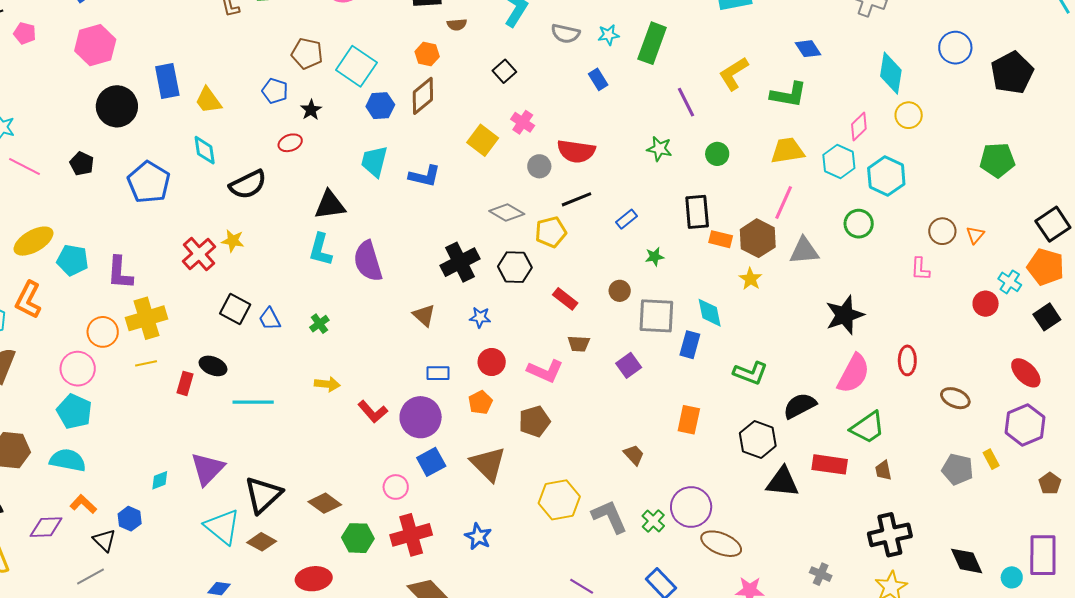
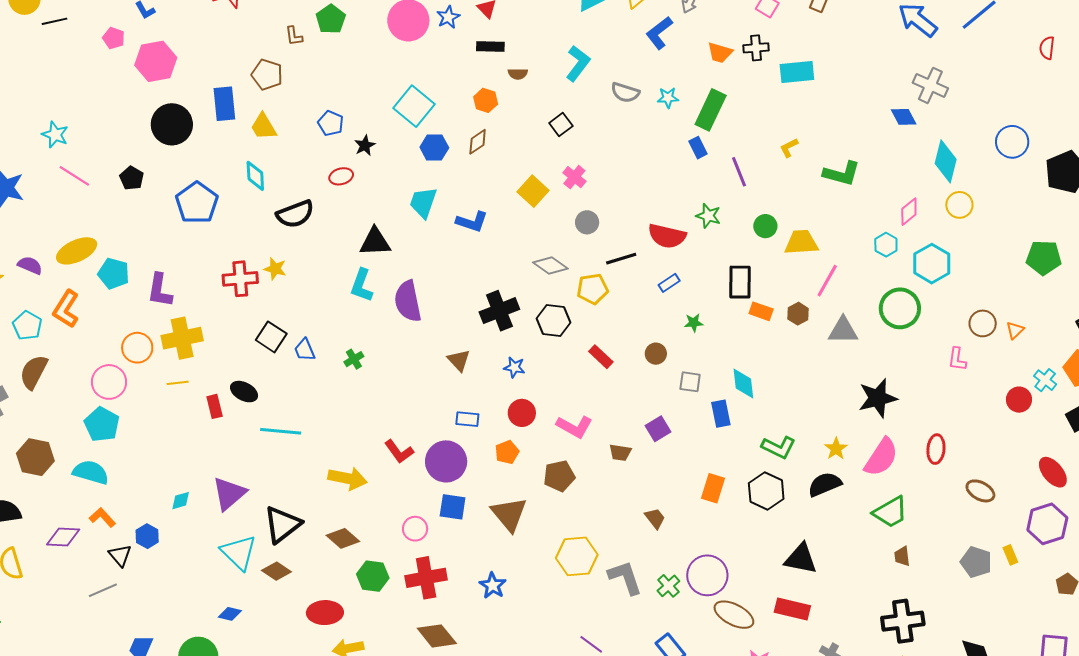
pink pentagon: (25, 33) -> (114, 38), moved
blue diamond: (808, 49) -> (904, 117), moved
brown pentagon: (307, 54) -> (267, 75), moved
yellow L-shape: (734, 74) -> (789, 148), size x0.6
blue rectangle: (598, 79) -> (698, 148), moved
brown diamond: (423, 96) -> (478, 142), size x0.7
red semicircle: (576, 151) -> (667, 236), moved
yellow trapezoid: (787, 151) -> (801, 242), moved
cyan hexagon: (839, 161) -> (886, 245), size x0.7
green circle: (859, 224) -> (900, 308), size x1.4
brown hexagon: (758, 238) -> (798, 314), size x0.6
red cross: (199, 254) -> (240, 279), turned 32
yellow star: (750, 279) -> (836, 449), moved
gray square: (656, 316) -> (690, 382), size x0.6
brown trapezoid: (579, 344) -> (620, 453), moved
blue rectangle: (690, 345) -> (721, 414), turned -32
red rectangle: (185, 383) -> (215, 406), turned -35
yellow arrow: (327, 384) -> (348, 478), moved, size x1.5
black hexagon: (758, 440) -> (766, 491), moved
blue square: (431, 462) -> (453, 507), turned 32
red rectangle: (830, 464) -> (792, 609), moved

